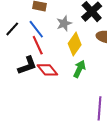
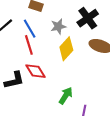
black L-shape: (27, 65) -> (14, 80), moved
green arrow: (79, 69) -> (66, 96), moved

